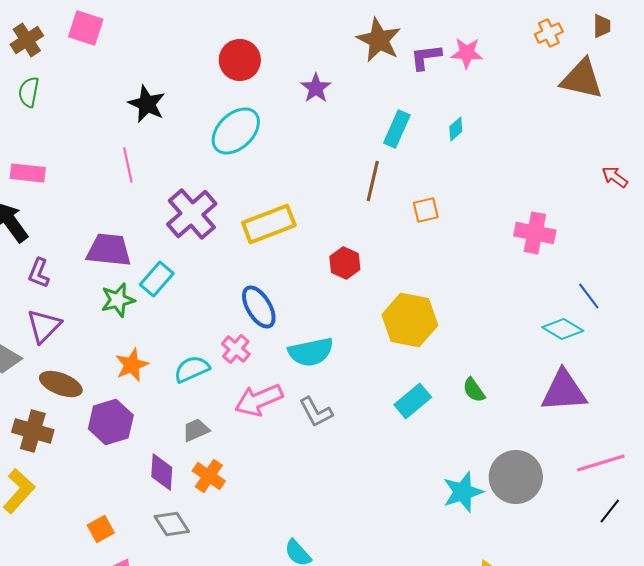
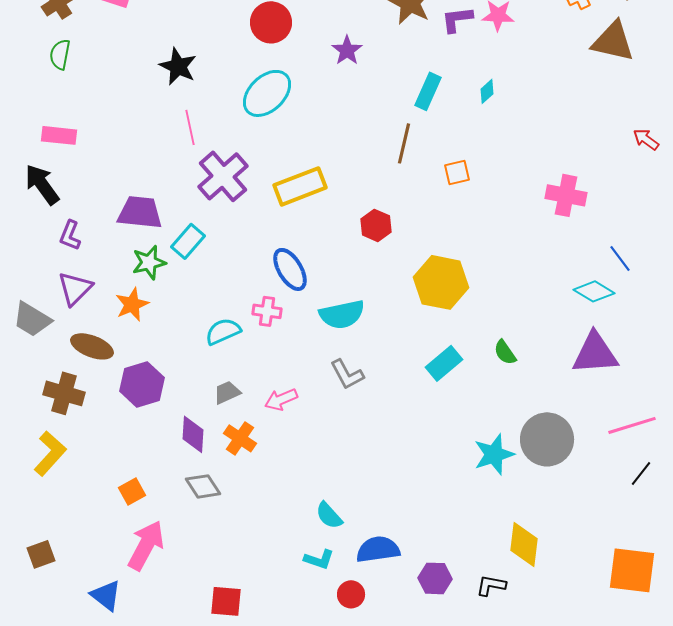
pink line: (128, 165) -> (190, 127), moved
pink cross: (236, 349) -> (267, 311), turned -32
orange star: (132, 365) -> (132, 304), moved
pink arrow: (259, 400) -> (281, 399), moved, size x0.7

